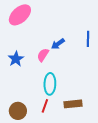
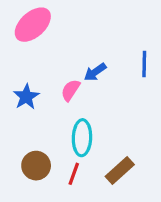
brown rectangle: (73, 104) -> (120, 171), turned -36
brown circle: (18, 111) -> (36, 166), moved

